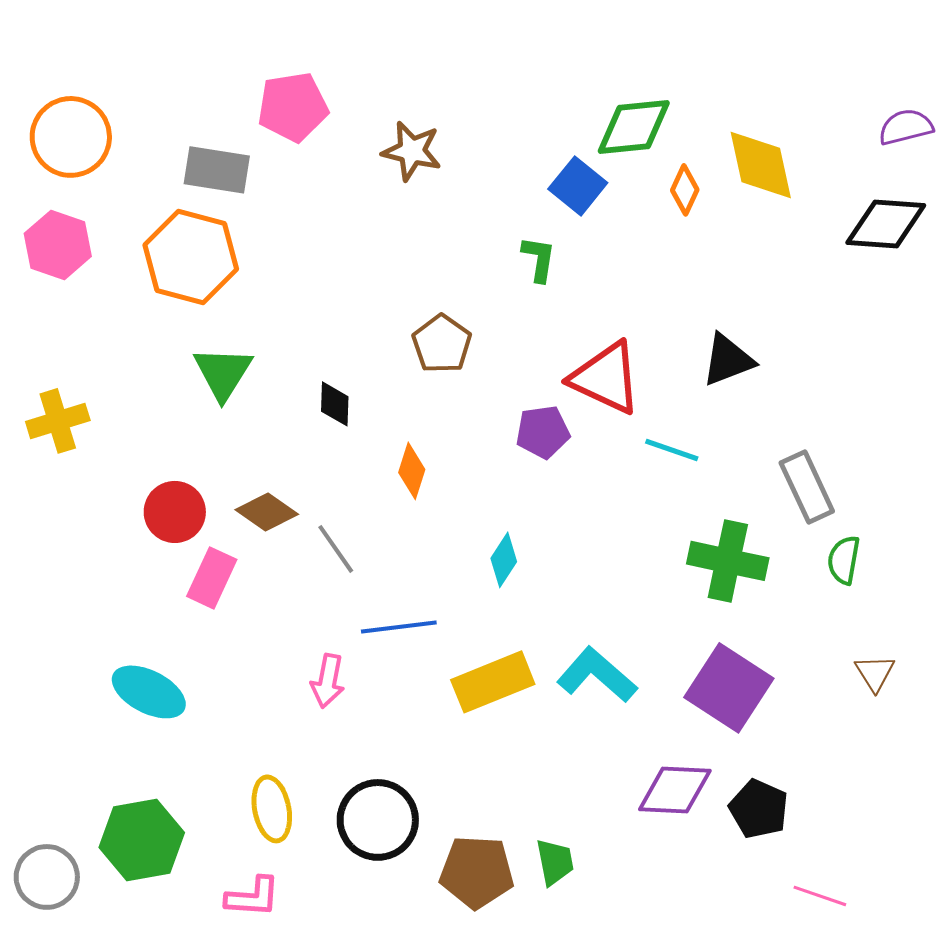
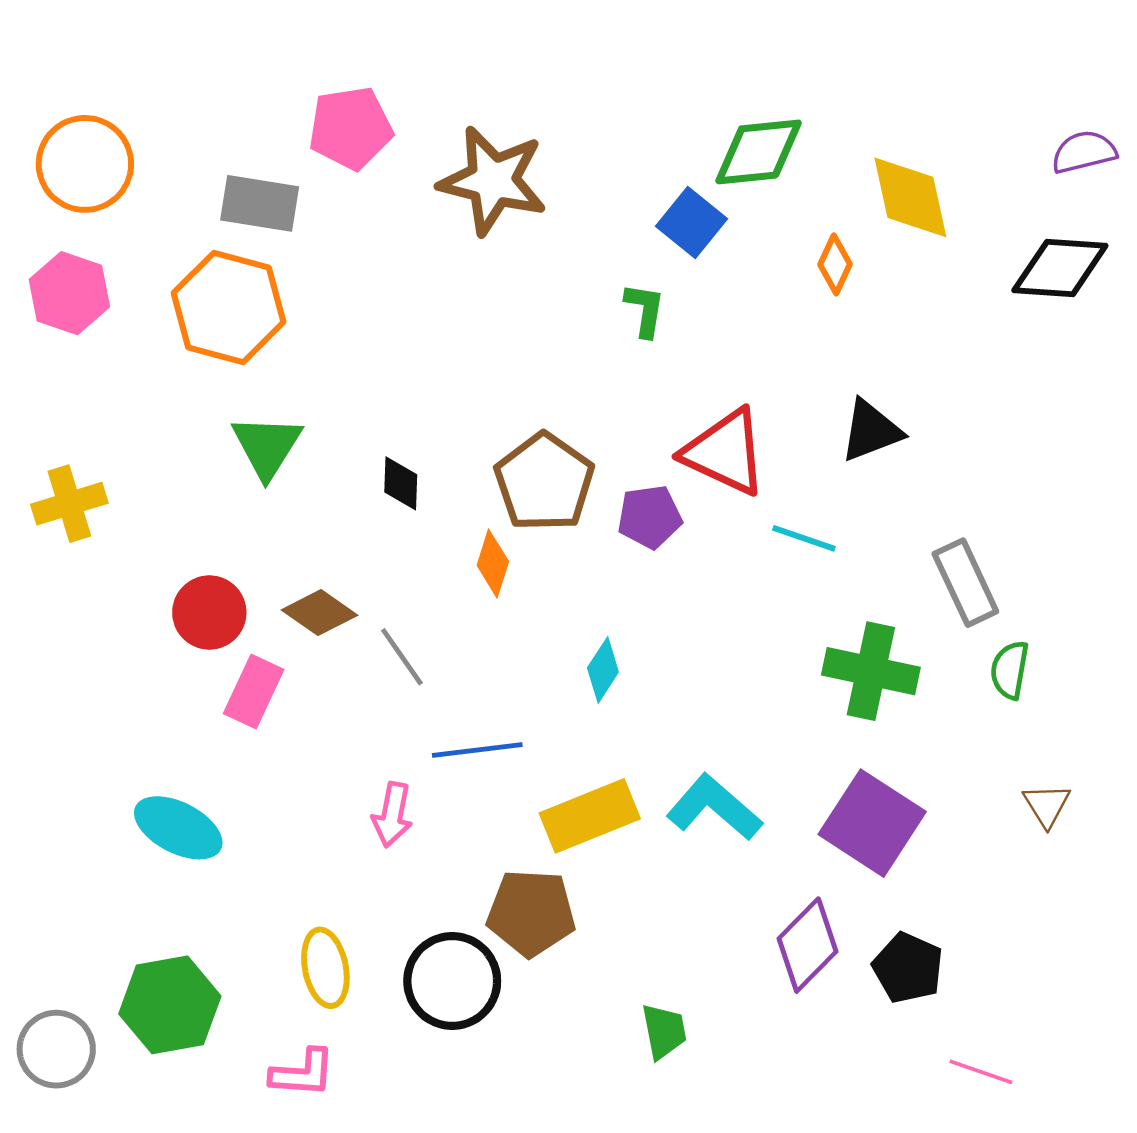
brown star: (412, 151) -> (493, 181), size x1.5
orange diamond: (685, 190) -> (835, 264), moved
brown pentagon: (442, 344) -> (544, 482), moved, size x1.4
purple diamond: (675, 790) -> (807, 945), turned -48
brown pentagon: (477, 872) -> (531, 913), moved

